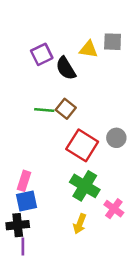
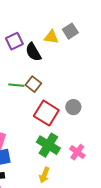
gray square: (113, 42) -> (70, 31), turned -35
pink cross: (114, 209) -> (77, 152), moved

